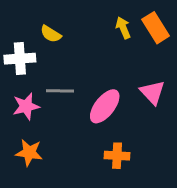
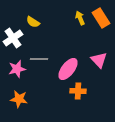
white cross: (20, 59) -> (13, 38), turned -30
orange cross: (117, 156) -> (78, 91), moved

